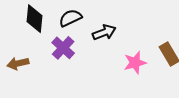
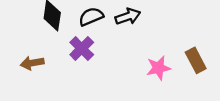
black arrow: (104, 32) -> (128, 16), moved

